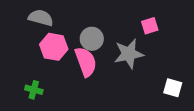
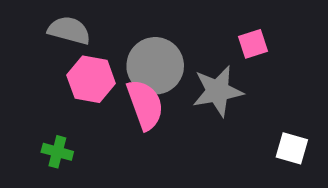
gray circle: (92, 39) -> (155, 66), size x1.4

